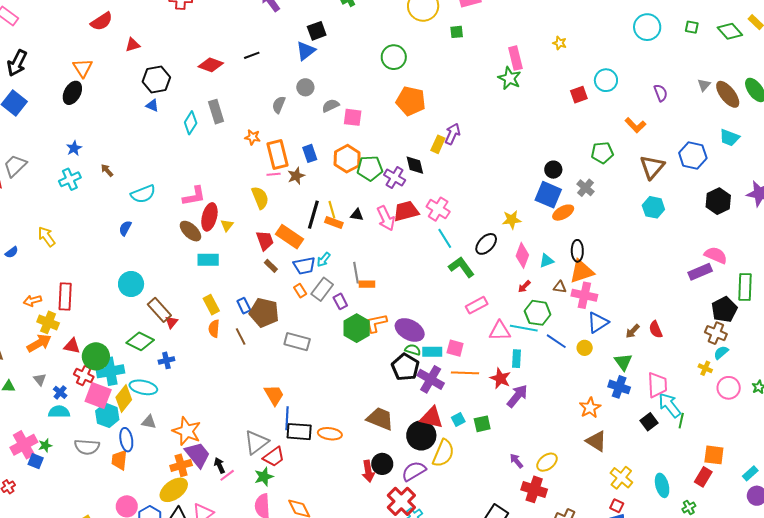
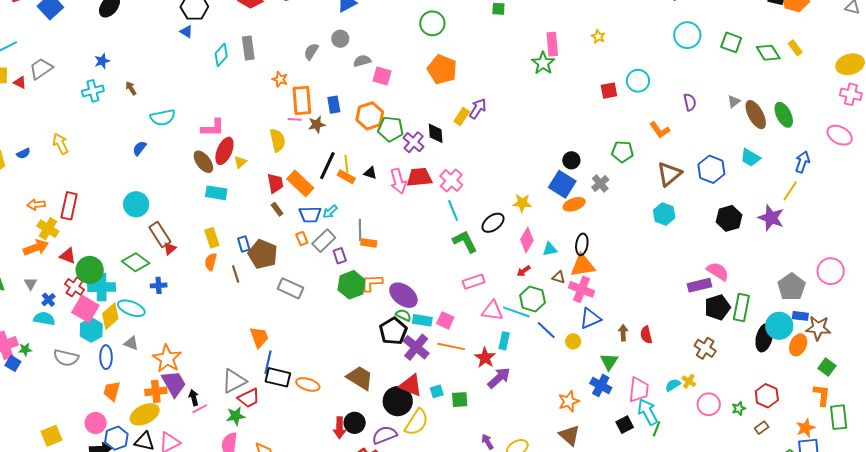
green square: (692, 27) -> (731, 42), size x1.5
black pentagon: (724, 310) -> (717, 307), moved
brown arrow: (633, 331) -> (623, 333), turned 126
cyan semicircle: (721, 353) -> (673, 385), moved
orange trapezoid: (119, 460) -> (112, 391), moved

